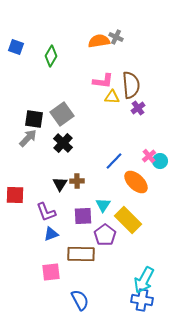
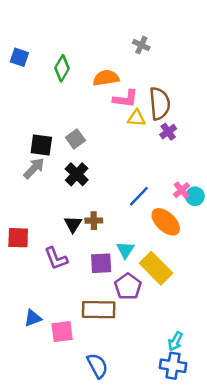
orange semicircle: (99, 41) -> (106, 78), moved
gray square: (62, 114) -> (75, 139), size x0.7
blue triangle: (51, 234) -> (33, 318), moved
cyan arrow: (144, 280) -> (175, 341), size x0.6

